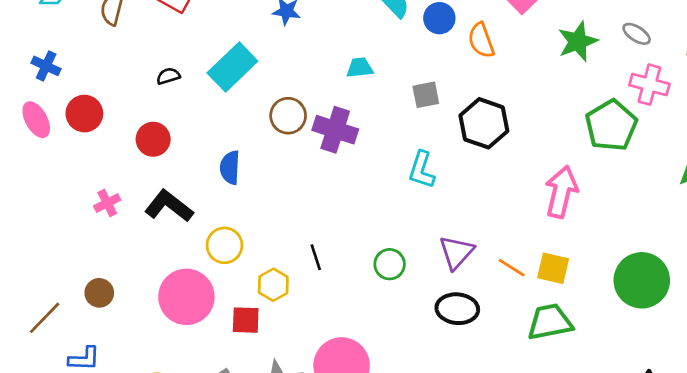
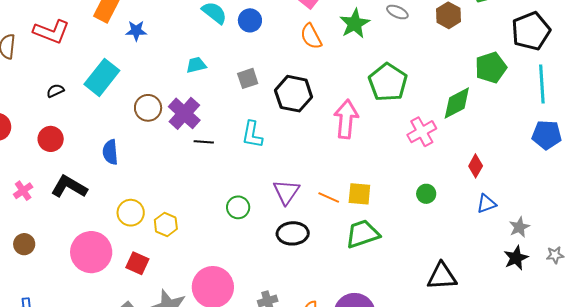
orange semicircle: (481, 40) -> (311, 36), moved
pink cross: (649, 85) -> (422, 132), moved, turned -36
purple cross: (335, 130) -> (184, 113), turned 32
pink arrow: (561, 192) -> (346, 119), moved
yellow circle: (224, 245) -> (131, 213), moved
black line: (316, 257) -> (204, 142), moved, turned -60
green circle: (642, 280) -> (426, 194), size x0.5
yellow hexagon: (273, 285) -> (166, 224), moved
brown circle: (99, 293) -> (24, 244), moved
red square: (246, 320) -> (137, 263), turned 30

